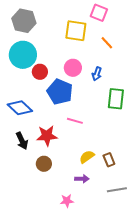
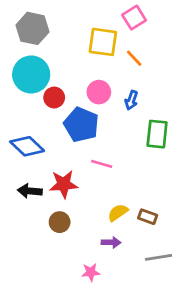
pink square: (99, 13) -> (134, 18), turned 36
orange line: (107, 43) -> (134, 58), moved
black arrow: (22, 141) -> (30, 191), turned 120
brown rectangle: (109, 160) -> (148, 217), turned -48

